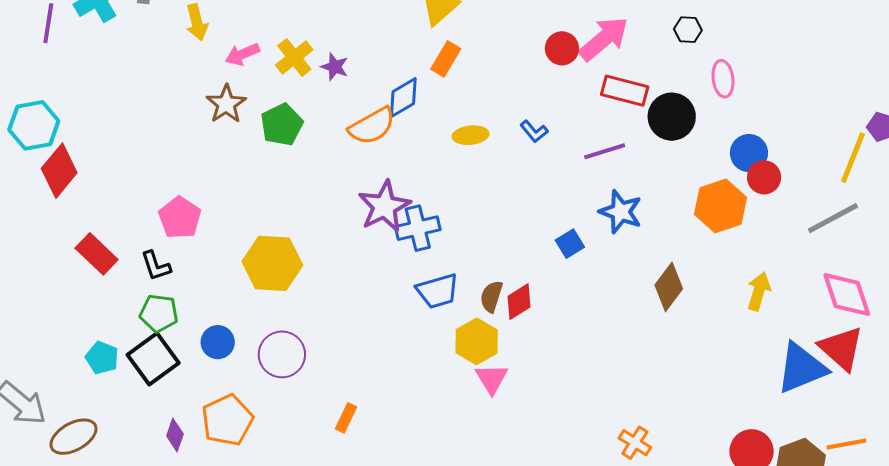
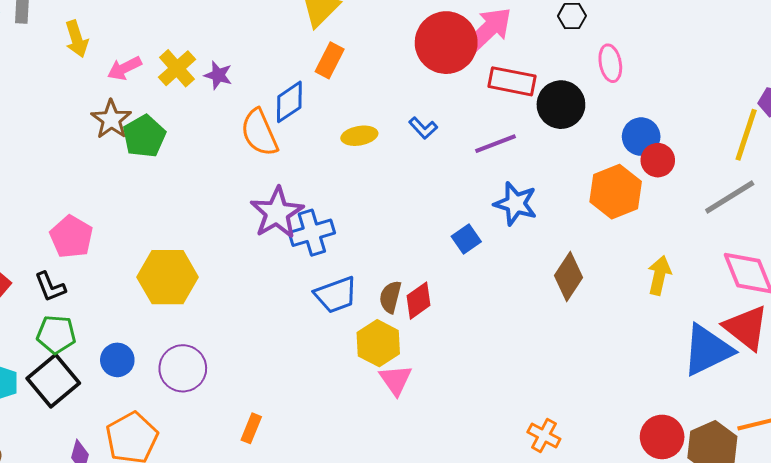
red circle: (562, 48) -> (446, 43), size x1.8
green pentagon: (282, 125) -> (144, 136), moved
orange semicircle: (372, 126) -> (259, 133), turned 99

